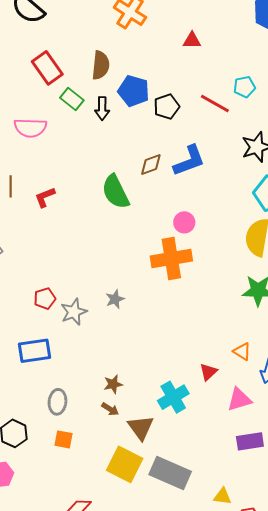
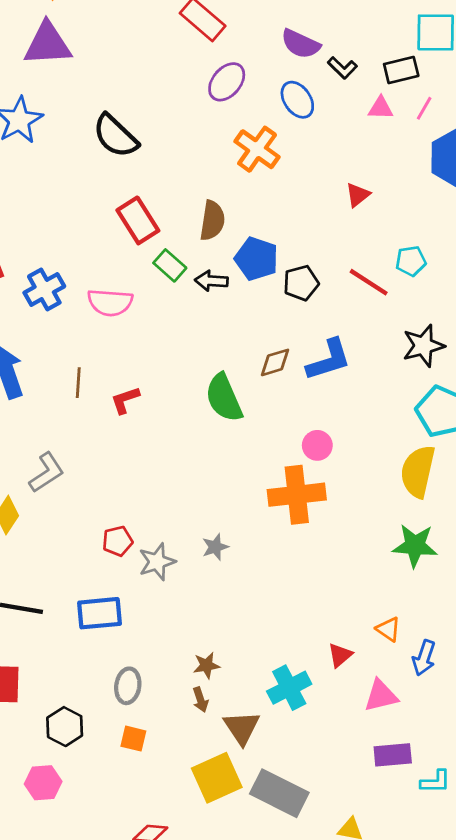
red triangle: (192, 40) -> (358, 195), moved, turned -42
black arrow: (102, 108) -> (211, 281), turned 90
brown arrow: (110, 409) -> (200, 700), turned 36
yellow square: (125, 464) -> (217, 778), turned 36

